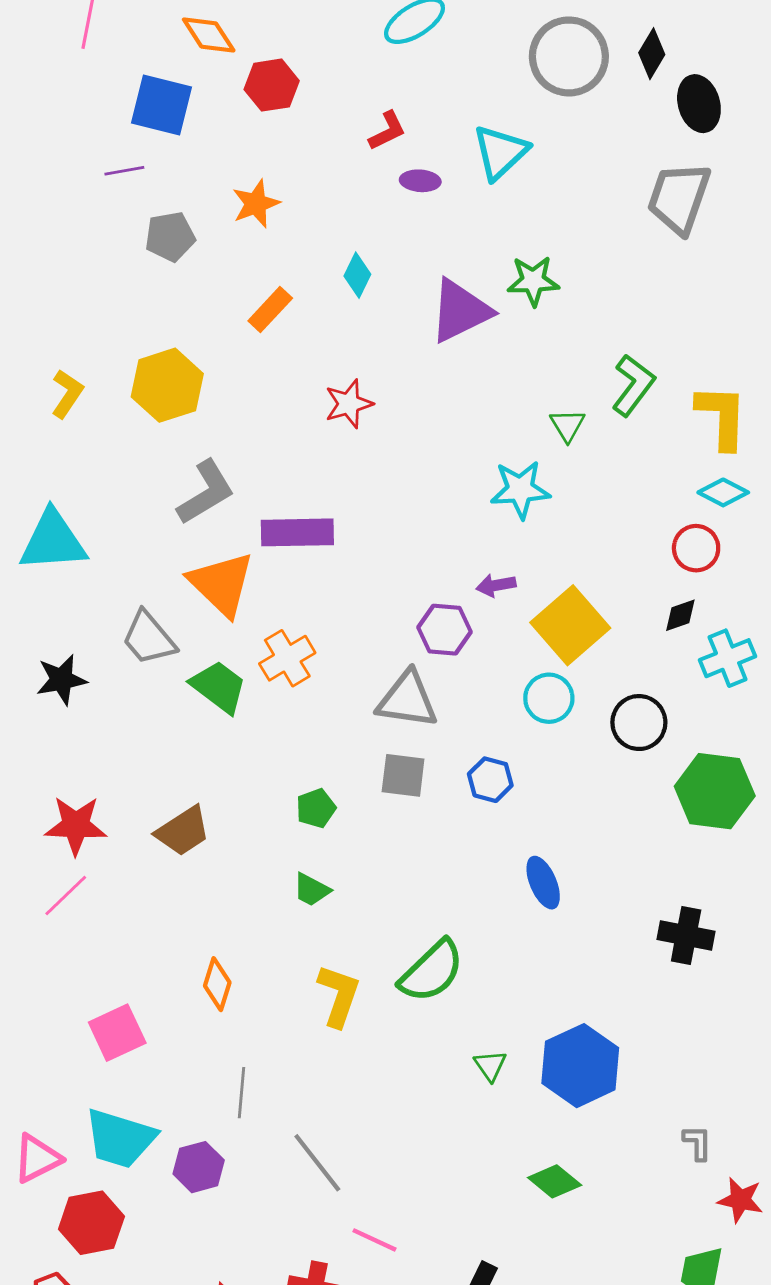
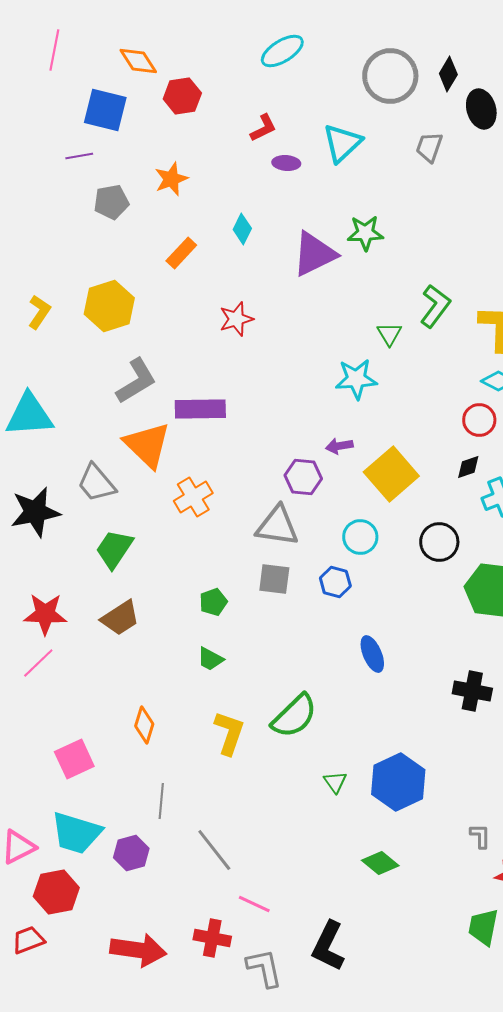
gray trapezoid: (679, 198) -> (429, 147), moved, size x0.6
black star: (61, 680) -> (35, 512), size x1.4
green trapezoid: (219, 687) -> (114, 549), moved, turned -93
cyan circle: (549, 698) -> (360, 537), moved

